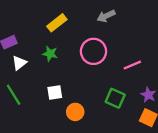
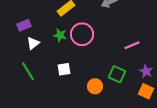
pink circle: (93, 51) -> (82, 34), moved
orange circle: (75, 112) -> (95, 86), moved

